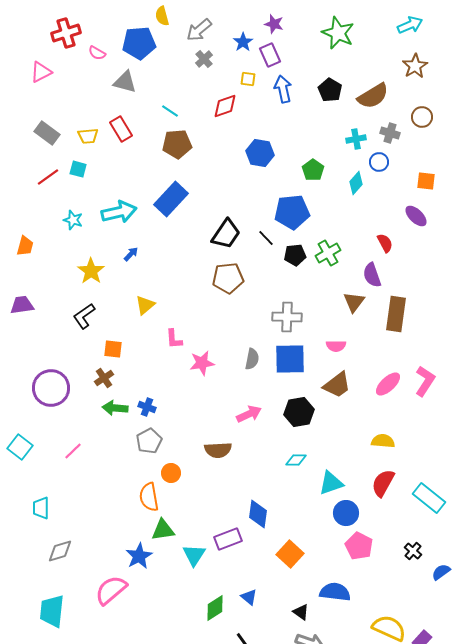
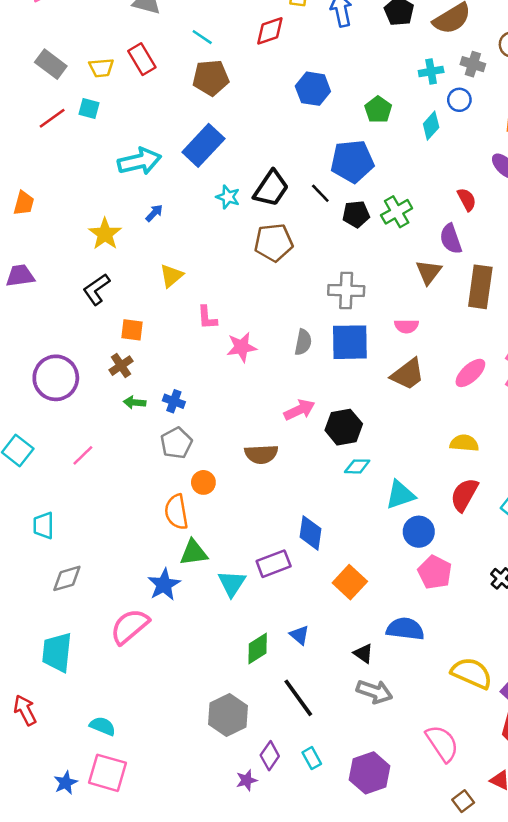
cyan star: (73, 220) -> (228, 197), moved
green arrow: (115, 408) -> (135, 402), size x0.7
black hexagon: (299, 412) -> (344, 427), moved

